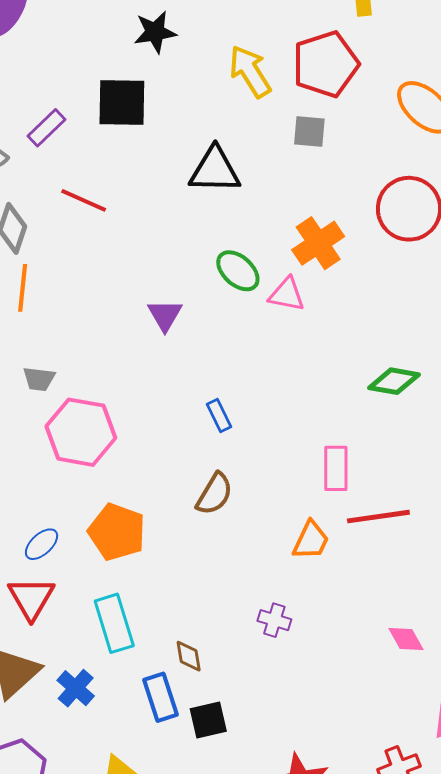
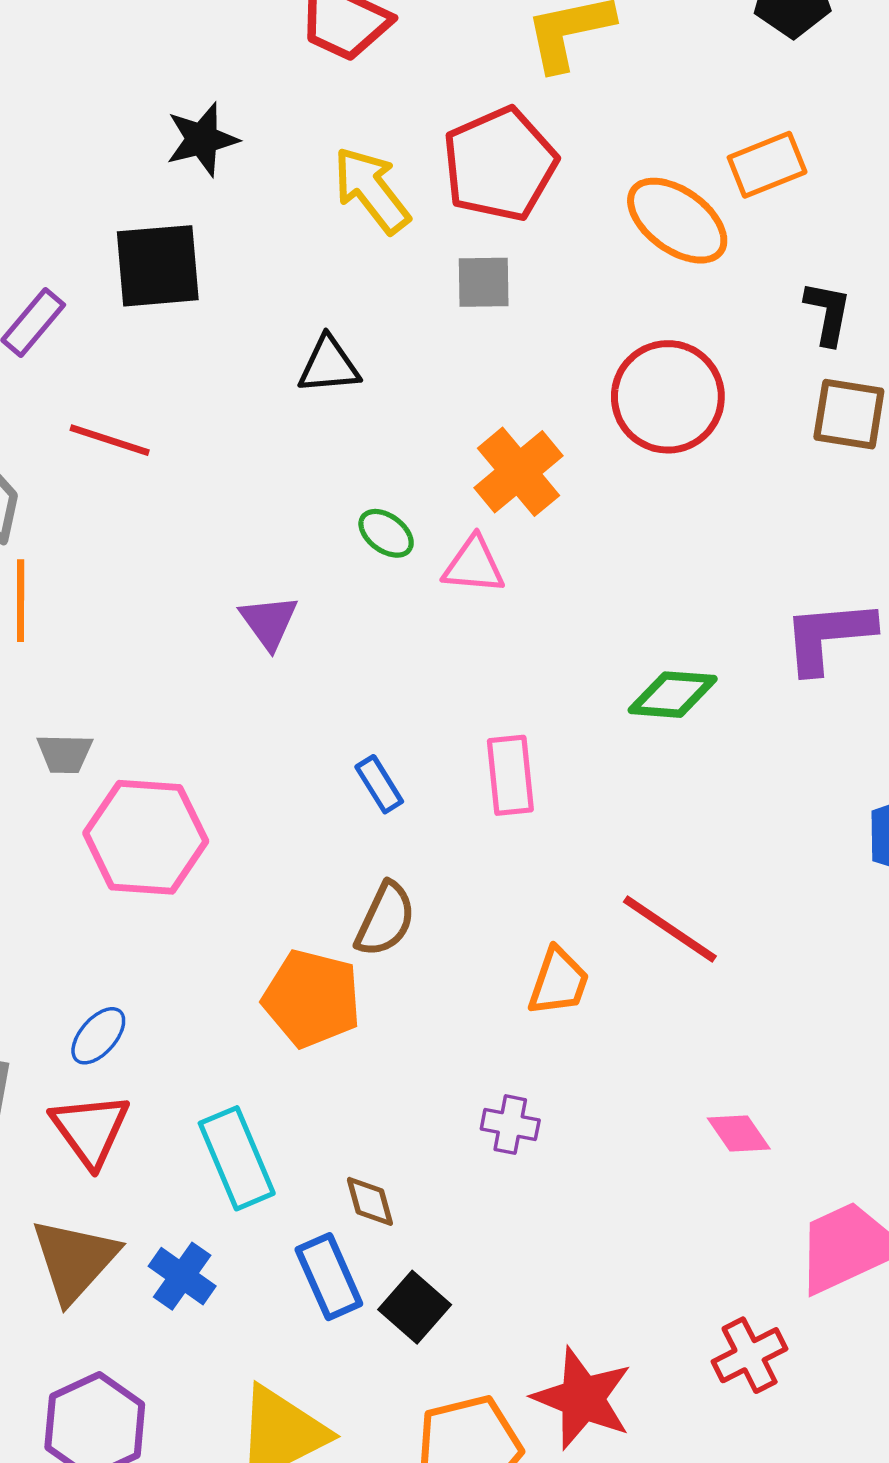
black triangle: (215, 170) -> (329, 365), size x0.7
green ellipse: (238, 271) -> (386, 533), size x0.7
pink rectangle: (336, 468) -> (510, 775), moved
red line: (378, 517) -> (670, 929), turned 48
orange pentagon: (117, 532) -> (312, 999), moved
black square: (208, 720) -> (415, 1307), turned -30

